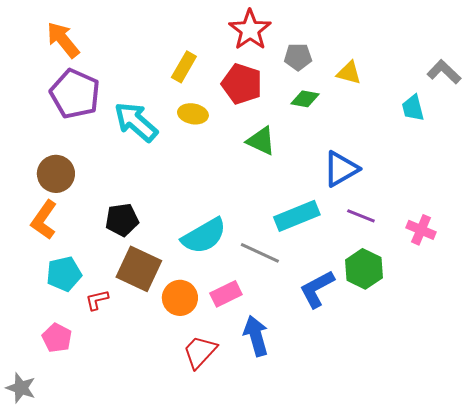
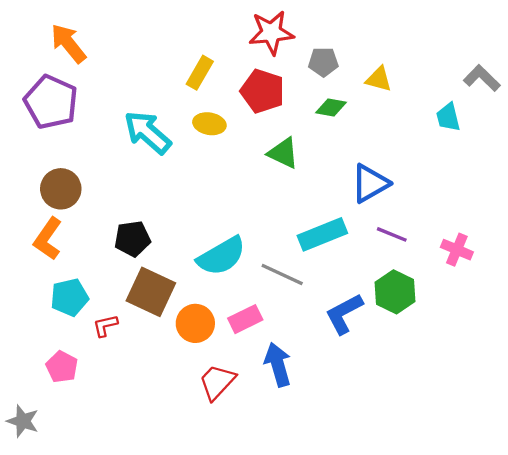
red star: (250, 30) -> (271, 33), turned 30
purple pentagon: (75, 94) -> (51, 102), moved

